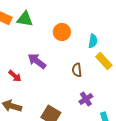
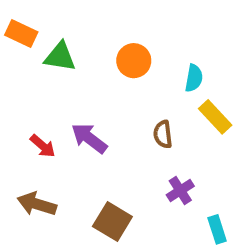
green triangle: (25, 19) -> (60, 57), moved
purple arrow: (37, 61) -> (89, 138), moved

